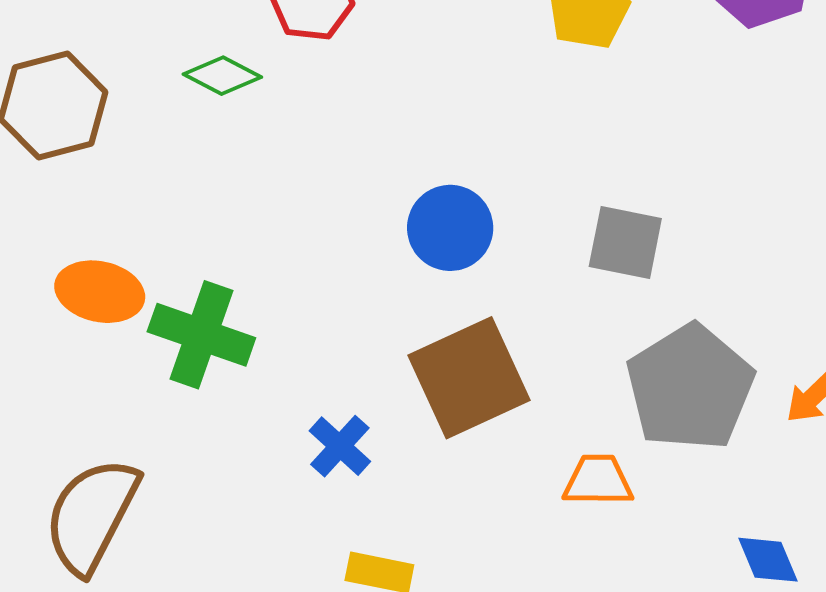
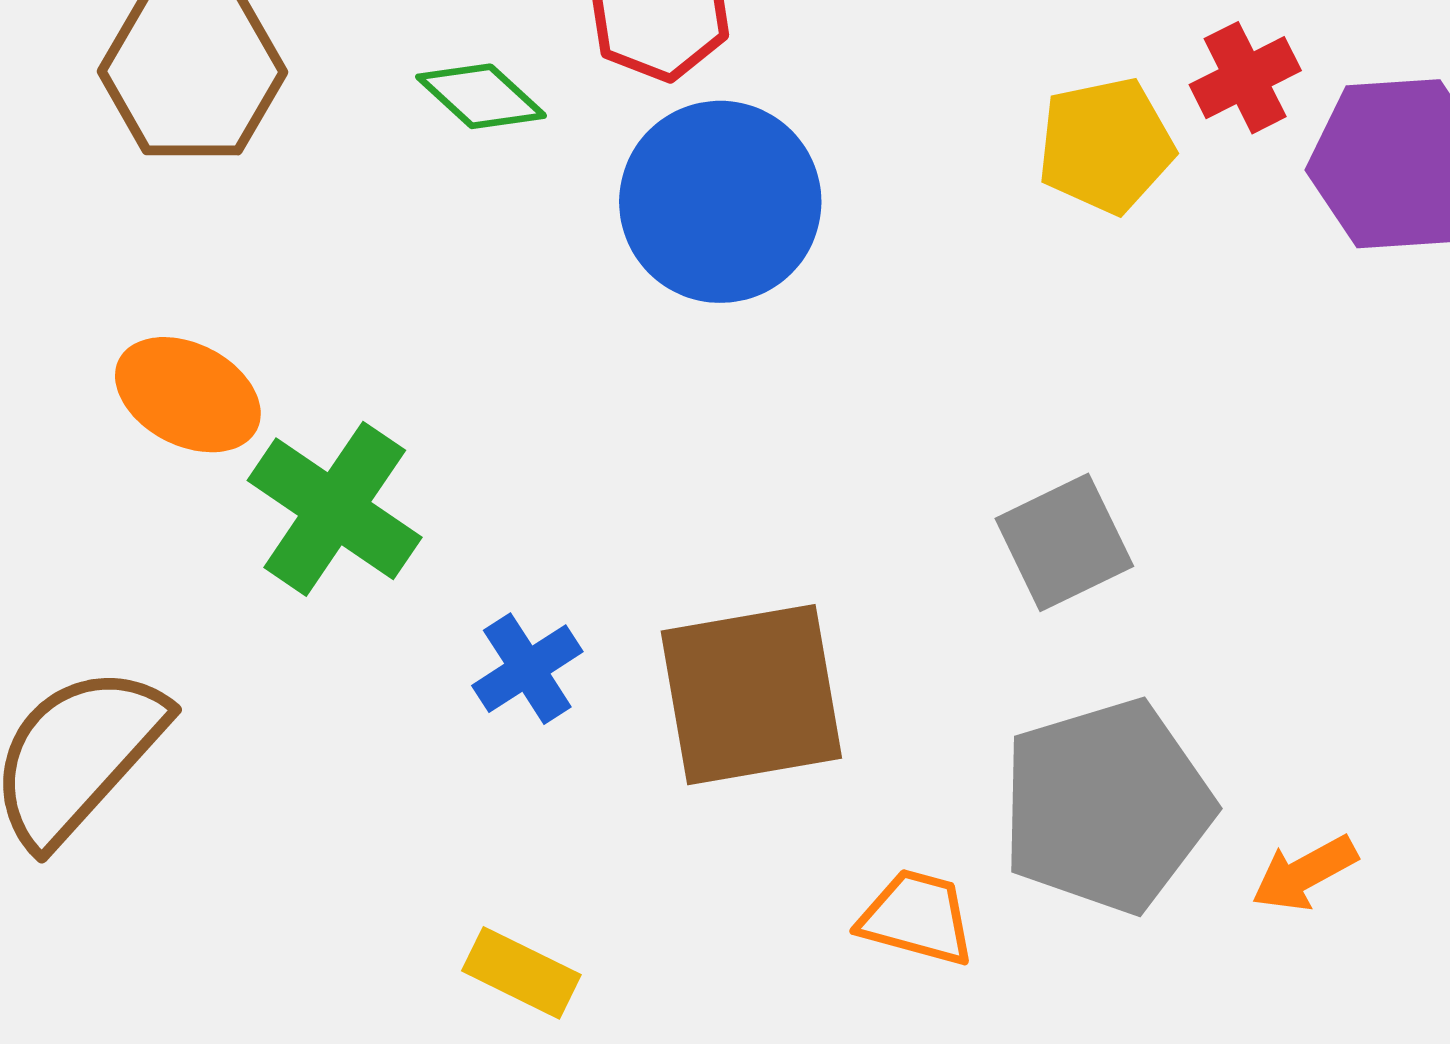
blue circle: (450, 228) -> (720, 202), moved, size x1.4
gray square: (625, 243) -> (1064, 542), turned 38
blue cross: (340, 446) -> (527, 669), moved

